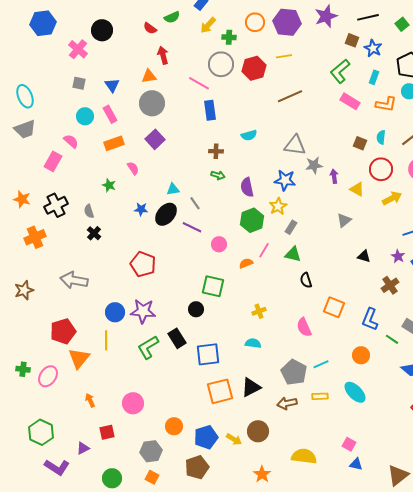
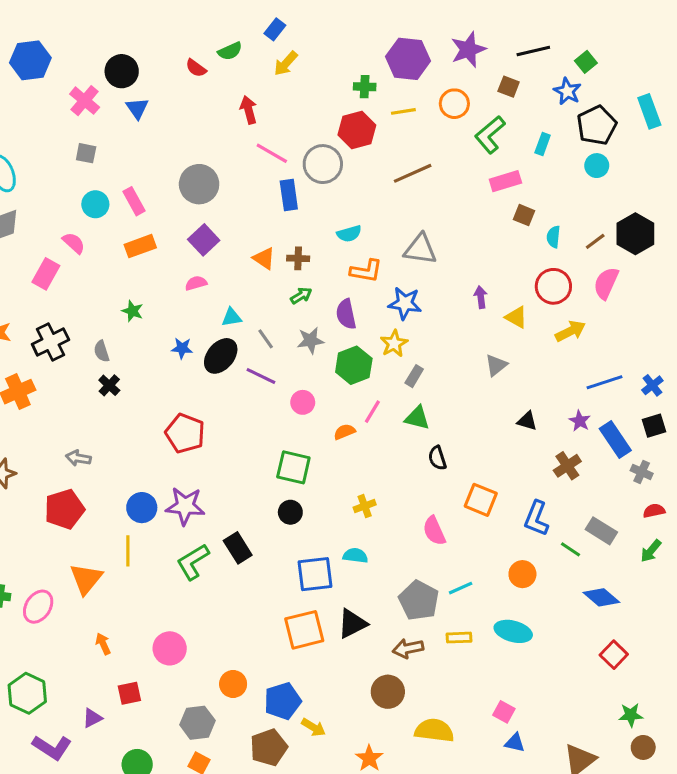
orange circle: (255, 22) -> (454, 104), moved
green cross: (229, 37) -> (365, 87), moved
blue star: (373, 48) -> (567, 91), moved
red arrow: (163, 55) -> (249, 110), moved
gray circle: (221, 64) -> (323, 164), moved
orange triangle: (149, 76) -> (264, 258), moved, turned 42
blue triangle: (112, 85) -> (137, 108), moved
pink rectangle: (350, 101) -> (505, 181), turned -48
orange L-shape: (386, 104) -> (366, 271), moved
brown square: (360, 143) -> (524, 215), moved
gray star: (314, 165) -> (310, 340), moved
pink semicircle: (133, 168) -> (196, 283), moved, turned -72
green arrow: (218, 175) -> (301, 296), turned -48
gray arrow: (74, 280) -> (78, 458), size x0.6
black circle: (196, 309) -> (290, 512), moved
red pentagon: (63, 331) -> (64, 509), moved
blue square: (208, 354) -> (315, 574), moved
cyan ellipse: (355, 392) -> (513, 631), turned -30
brown circle: (258, 431) -> (388, 692), moved
yellow arrow: (234, 439) -> (314, 727), moved

